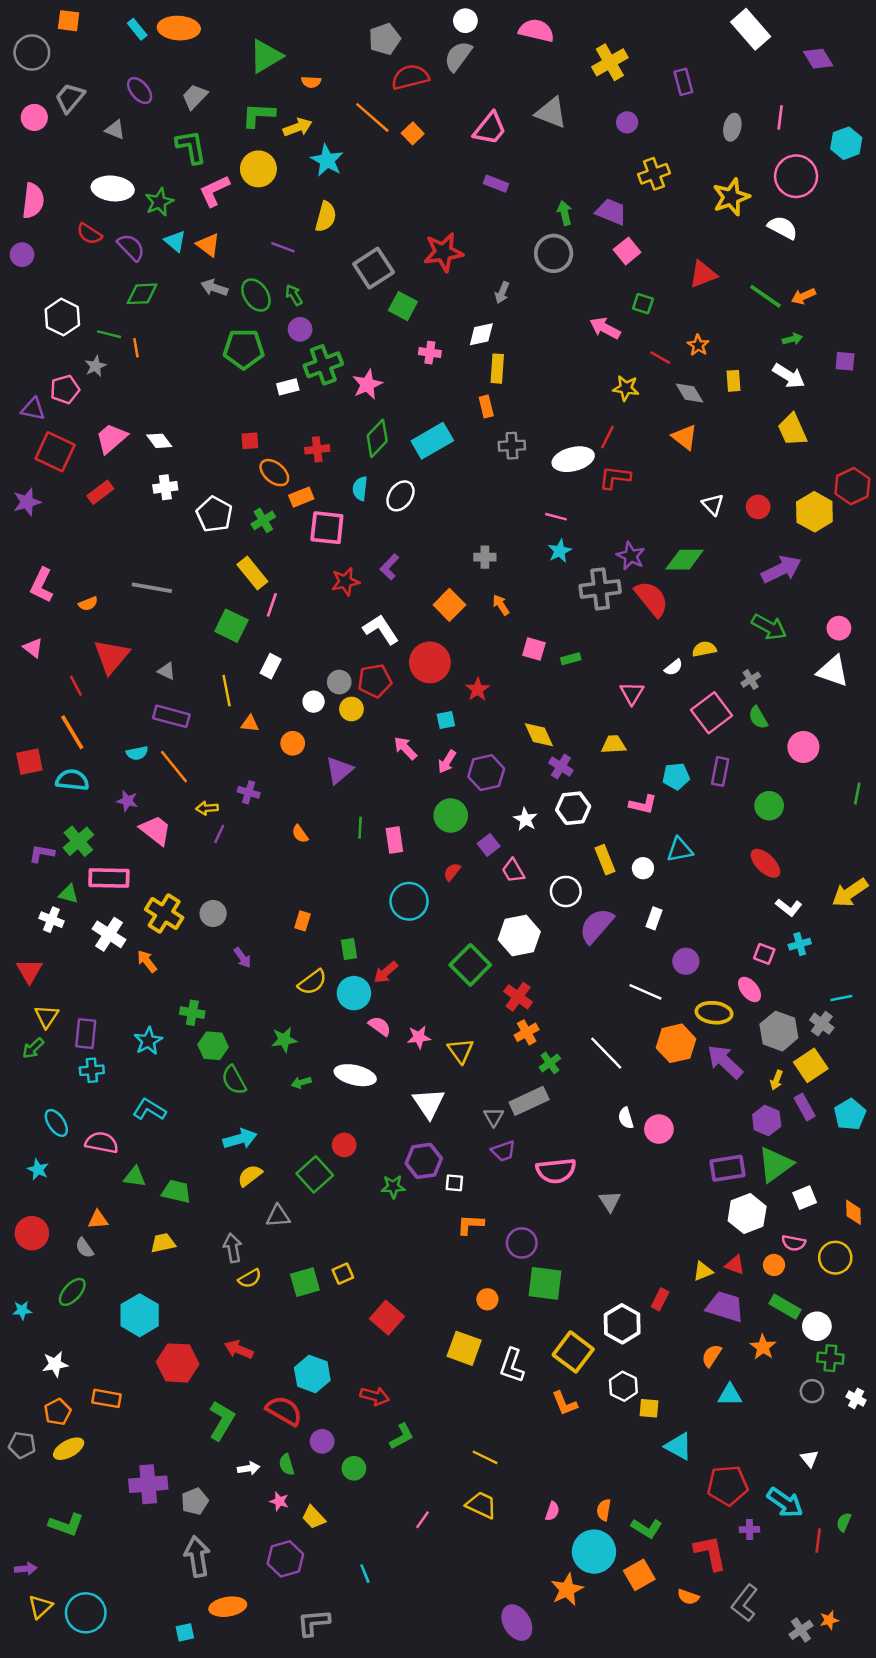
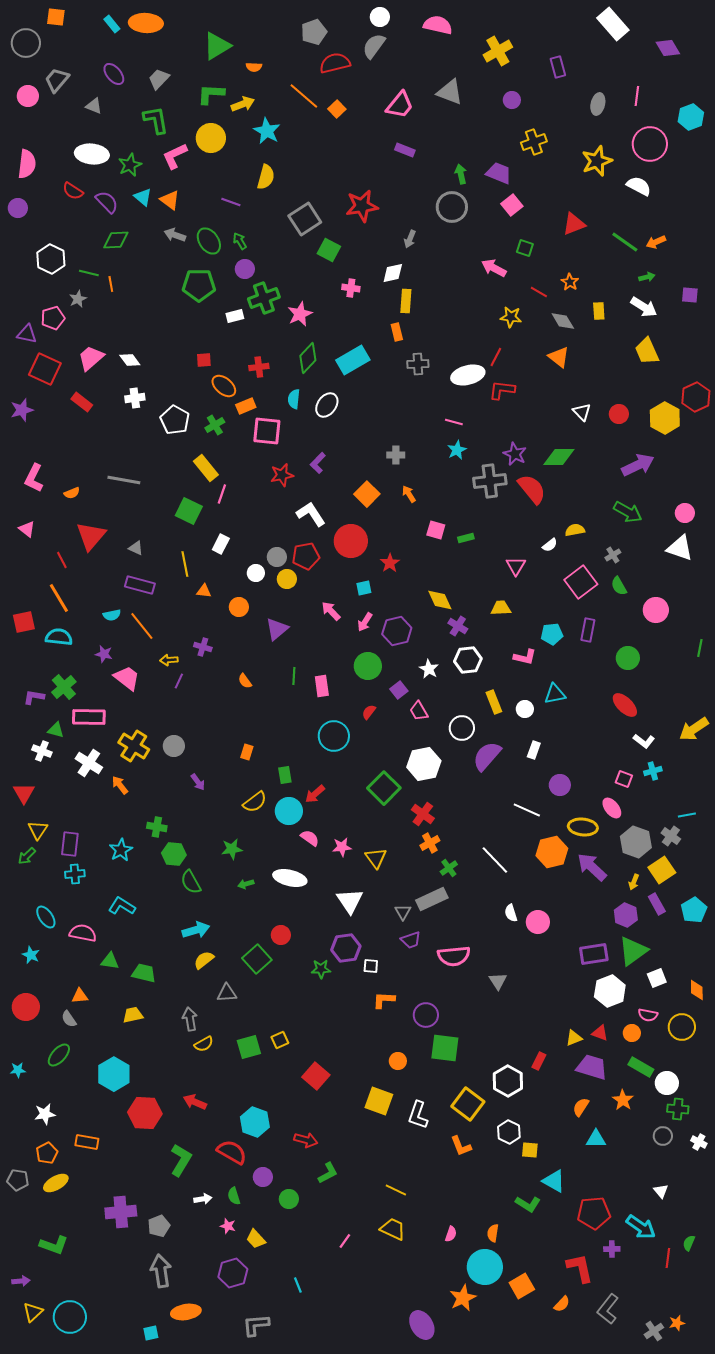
red rectangle: (100, 492) -> (82, 402), turned 75
green L-shape: (647, 1528) -> (528, 1204), moved
orange semicircle: (688, 1597) -> (562, 1304), turned -66

